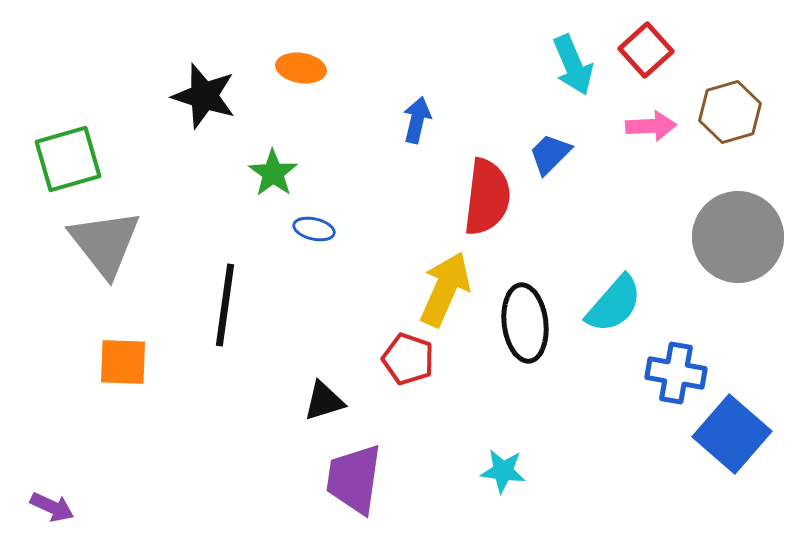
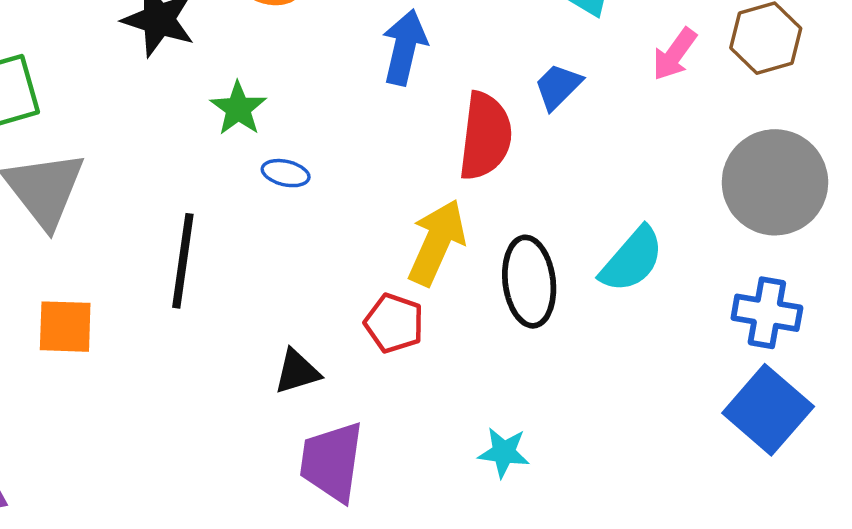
blue arrow: (417, 120) -> (404, 47), size x1.4
pink arrow: (651, 126) -> (675, 54), turned 129
blue cross: (676, 373) -> (767, 313), moved

